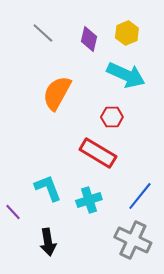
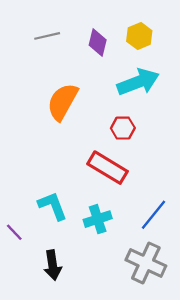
gray line: (43, 33) -> (47, 36), turned -55
cyan arrow: (126, 75) -> (138, 82), turned -45

